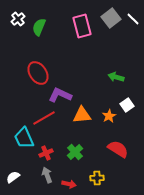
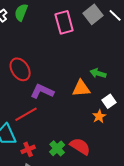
green semicircle: (39, 27) -> (21, 12), moved
orange triangle: (82, 115) -> (81, 88), moved
orange star: (109, 116) -> (99, 116), moved
red semicircle: (118, 149) -> (80, 146), moved

